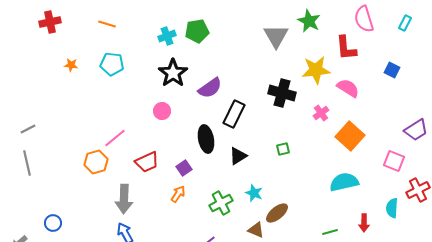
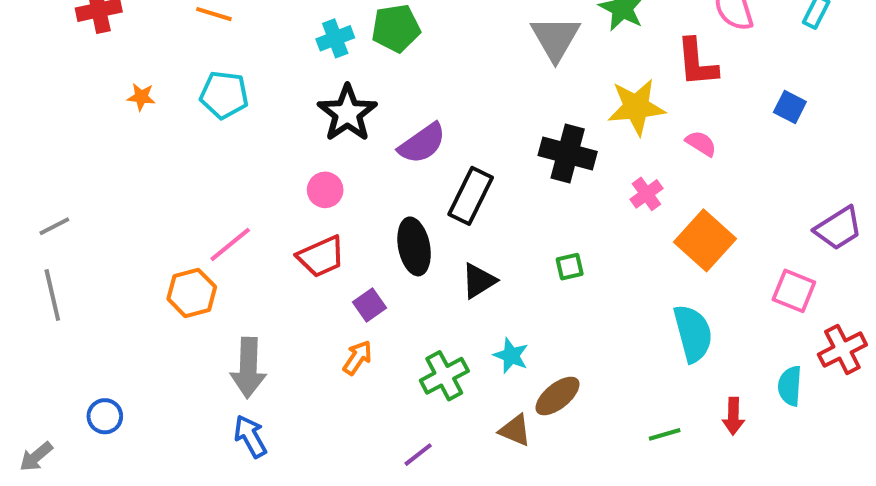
pink semicircle: (348, 88) -> (701, 143), size x0.7
red trapezoid: (147, 162) -> (321, 257), moved
cyan semicircle: (344, 182) -> (693, 333), turned 88

